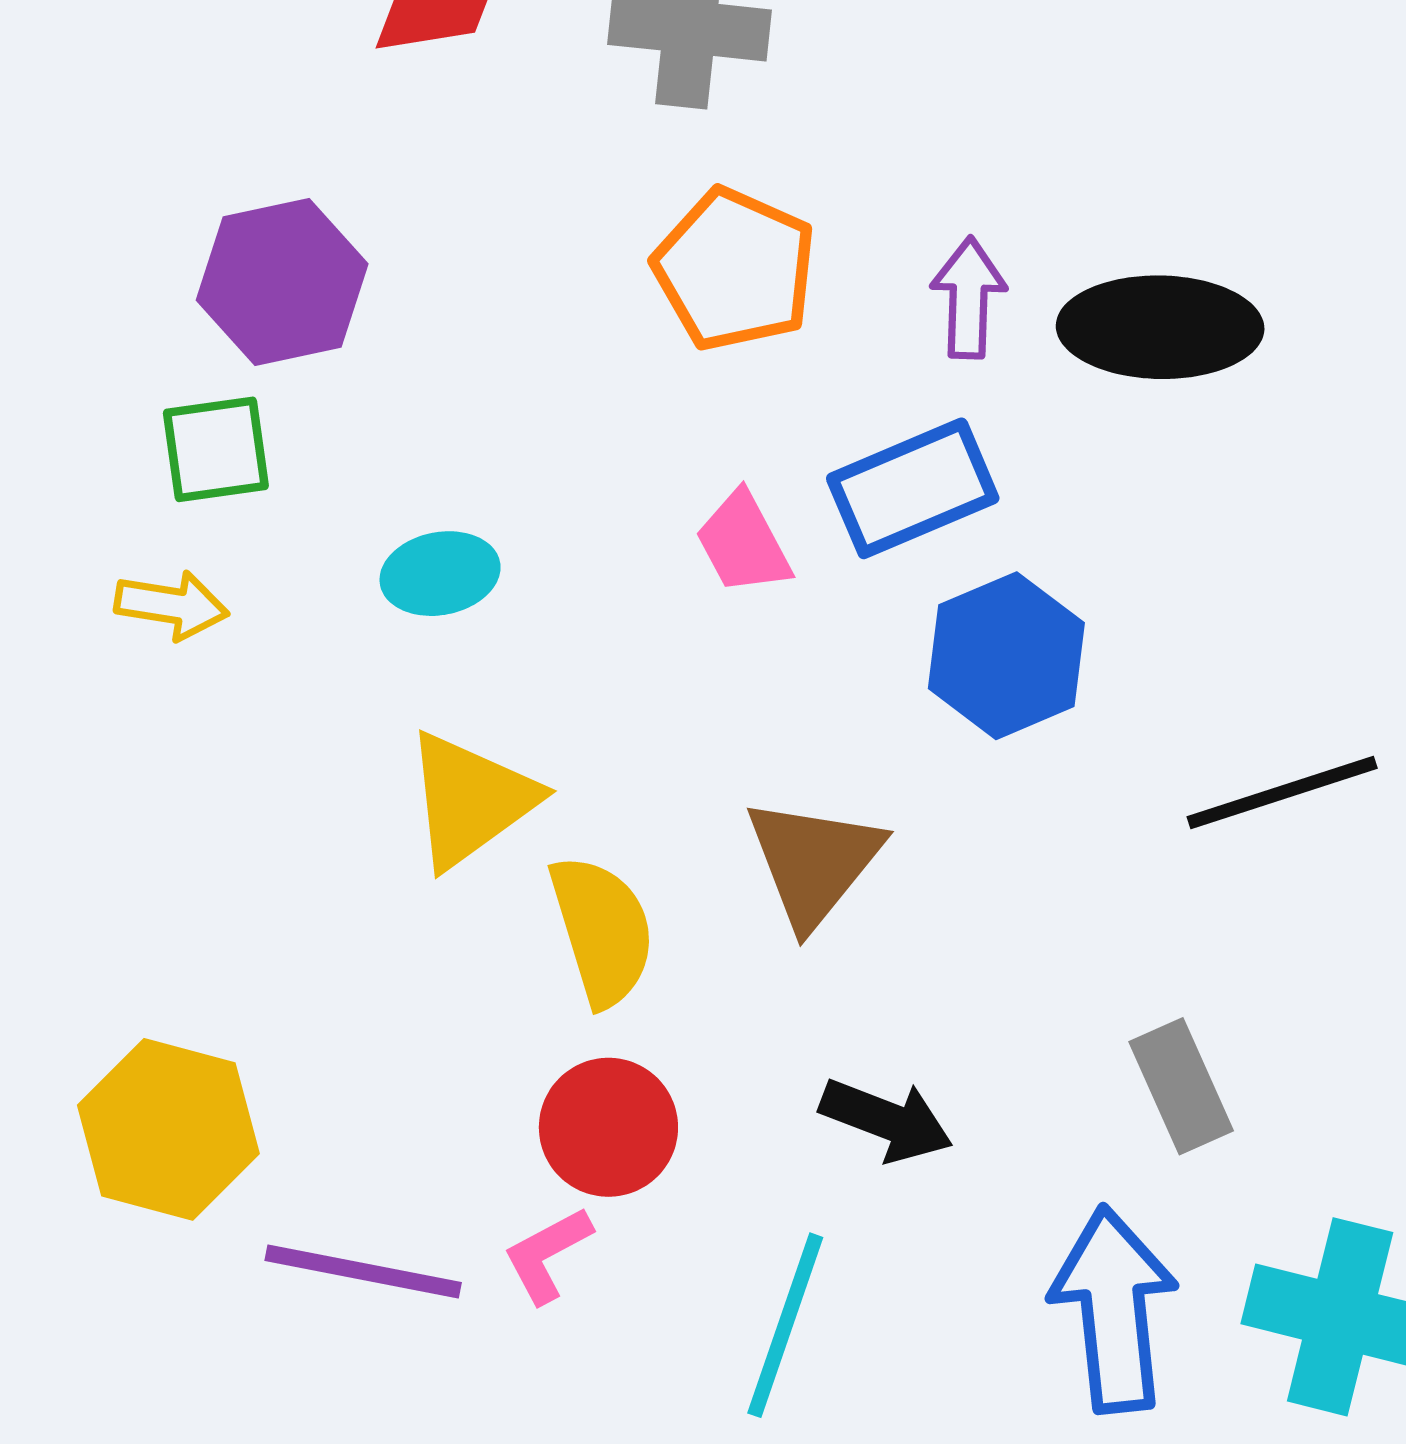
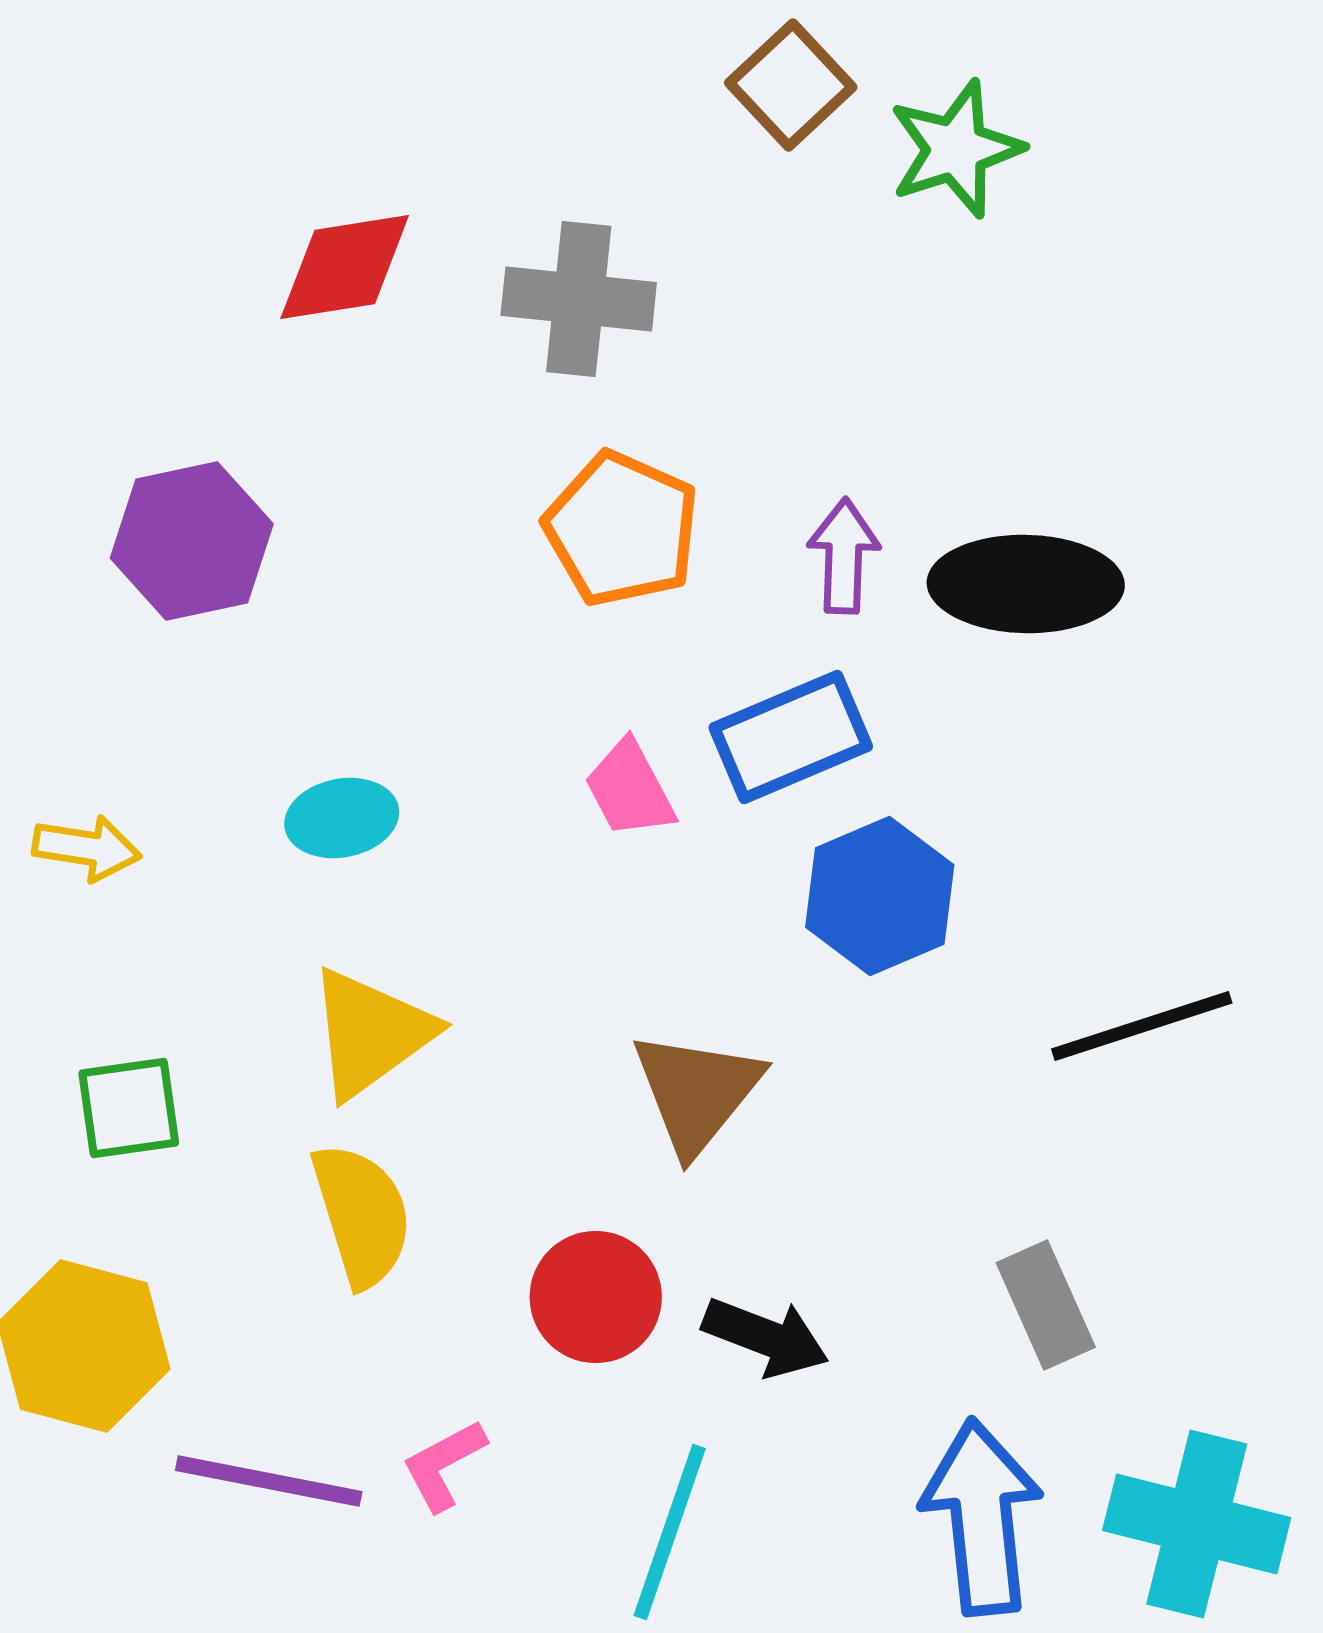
green square: (216, 449) -> (129, 1108), moved
yellow semicircle: (602, 930) -> (362, 1215), moved
red circle: (608, 1127) -> (596, 1297), moved

